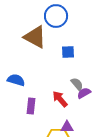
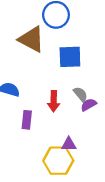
blue square: (68, 52) -> (70, 57), size x1.5
red arrow: (60, 99) -> (54, 101), moved, turned -138

